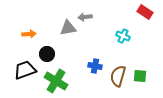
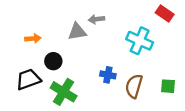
cyan cross: (123, 36) -> (140, 41), size x1.6
green square: (140, 76) -> (168, 86), moved

